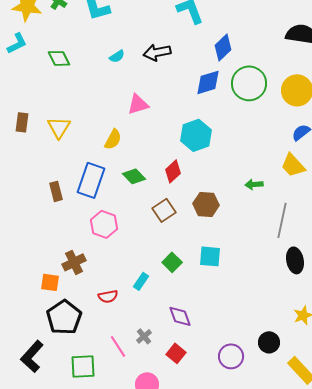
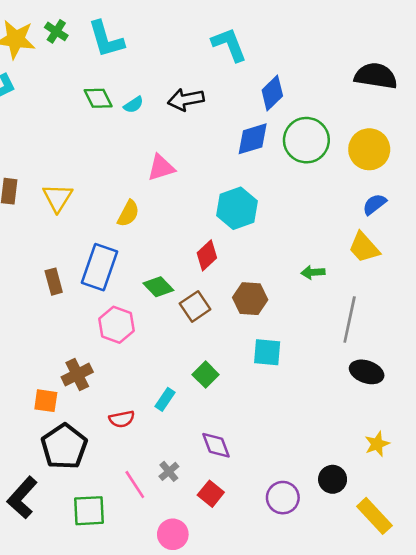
green diamond: (59, 58) -> (98, 98), moved
green diamond: (134, 176) -> (158, 287), moved
cyan square: (210, 256) -> (267, 352), moved
black ellipse: (295, 260) -> (367, 372), turned -60

